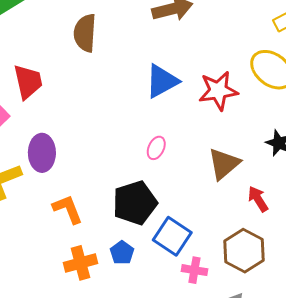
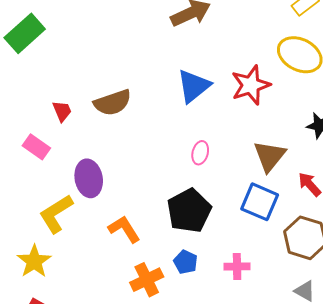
brown semicircle: (85, 33) -> (113, 103), moved, turned -102
red trapezoid: (28, 82) -> (62, 111), size x0.6
blue square: (172, 236) -> (260, 202), moved
pink cross: (194, 270) -> (237, 266), moved

